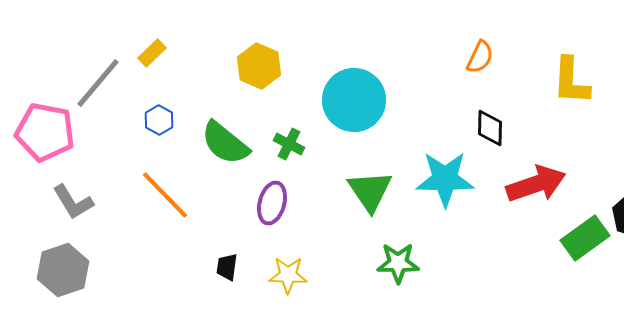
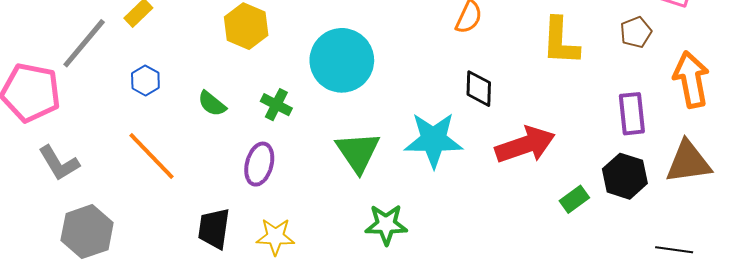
green semicircle: (225, 143) -> (212, 104), size x0.6
green rectangle: (585, 238) -> (574, 199), size x0.6
black trapezoid: (227, 267) -> (214, 229), size x1.5
gray hexagon: (63, 270) -> (87, 232), moved

